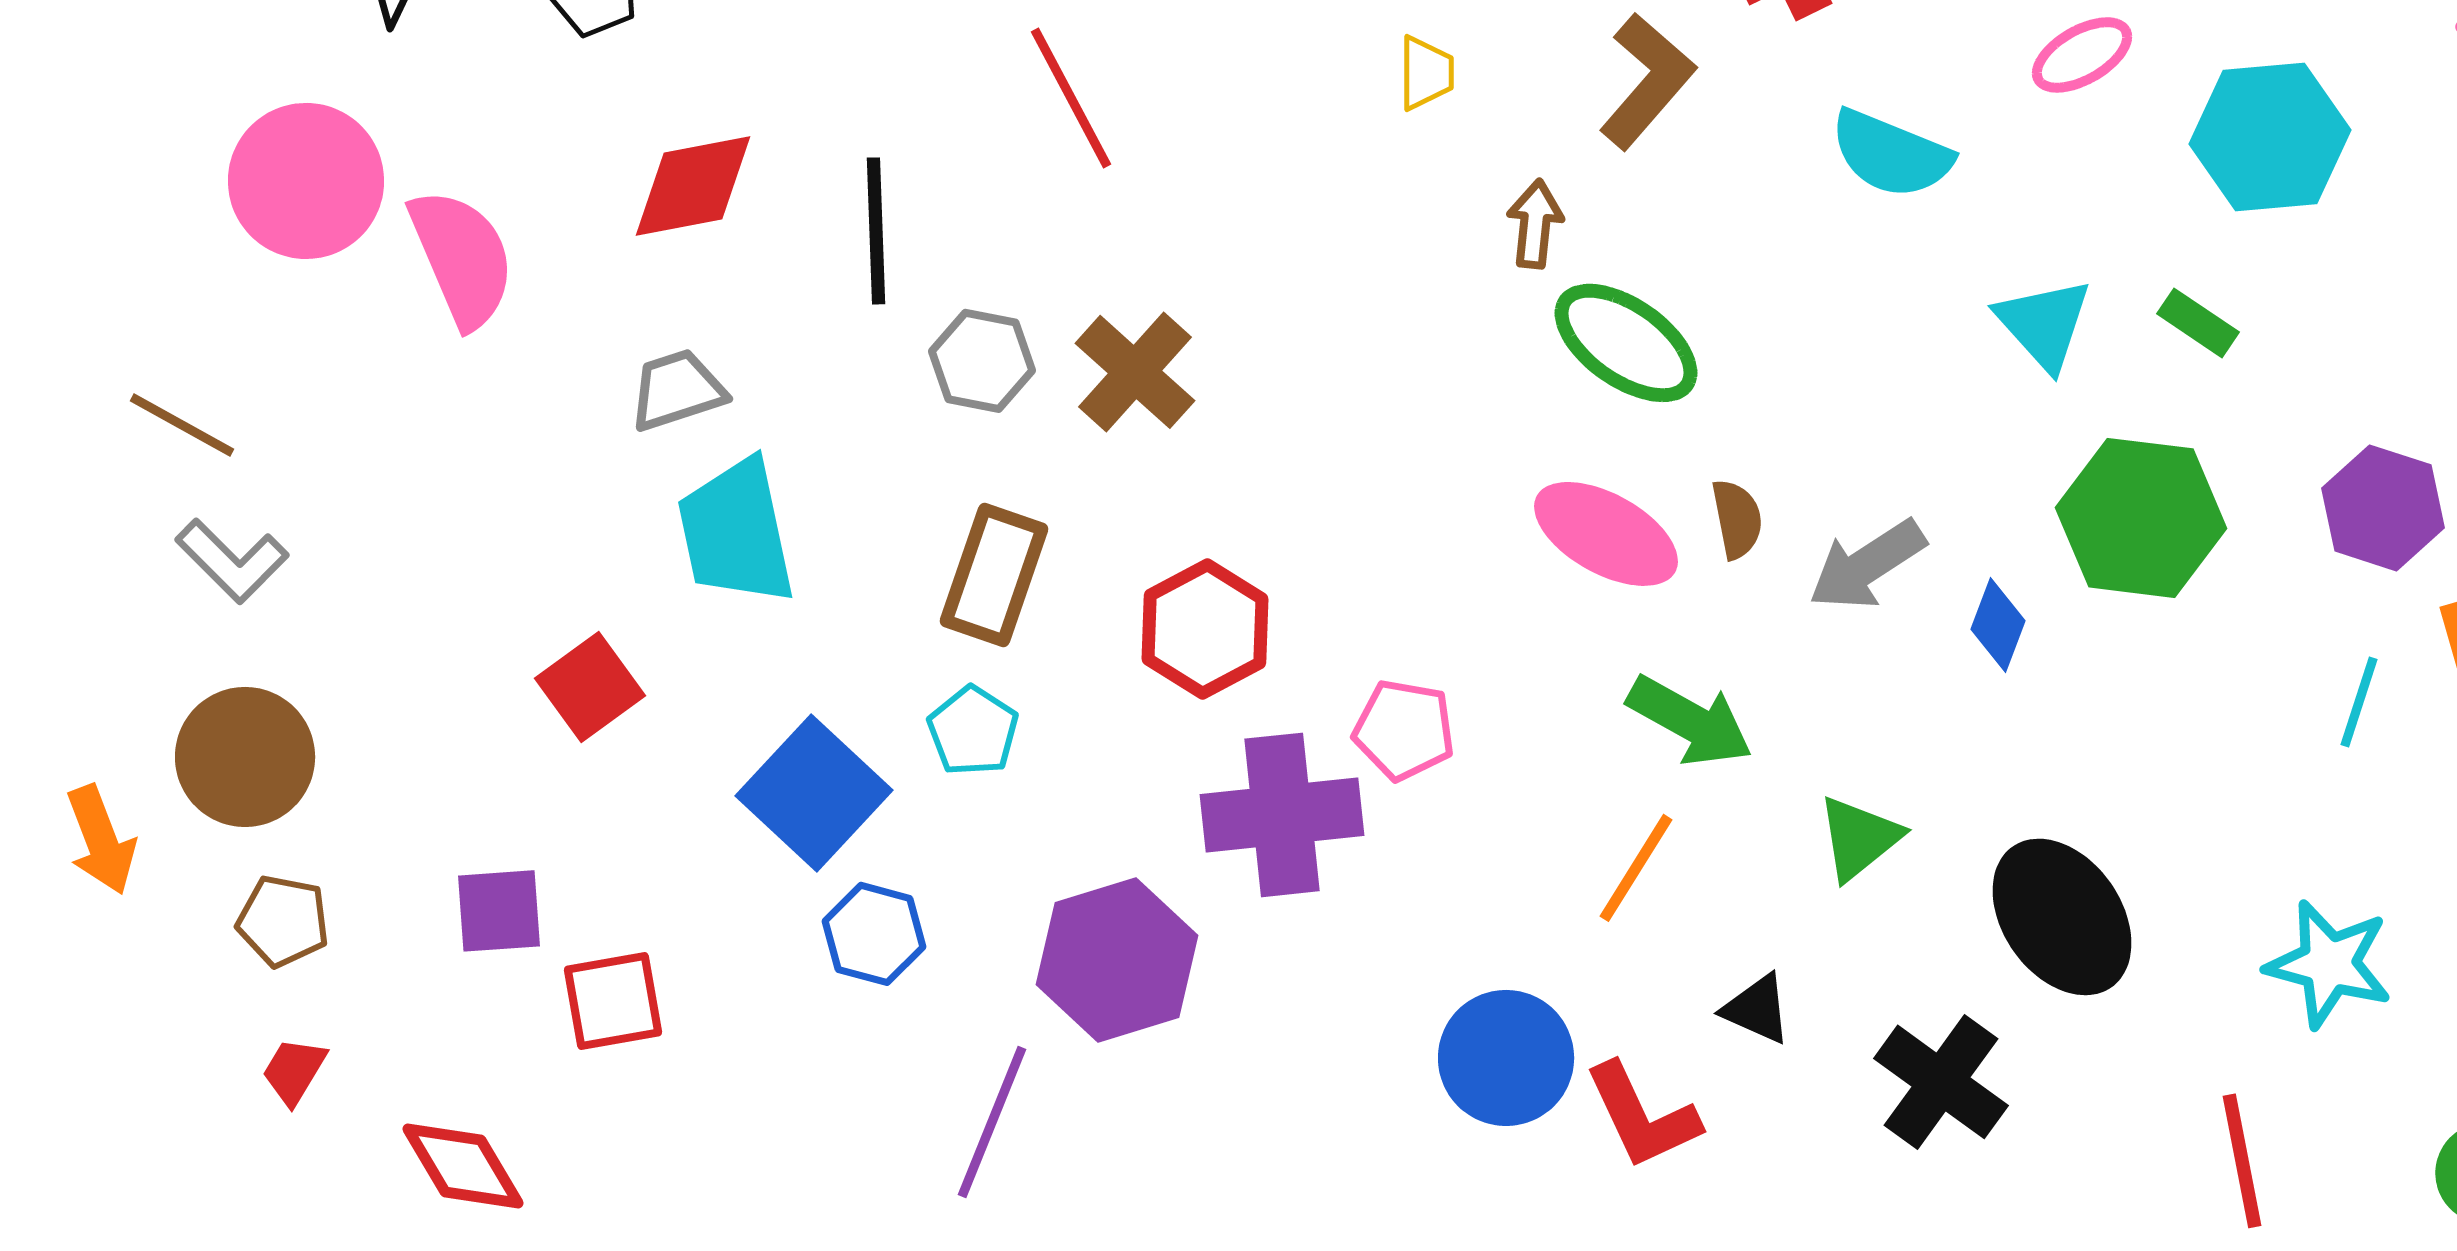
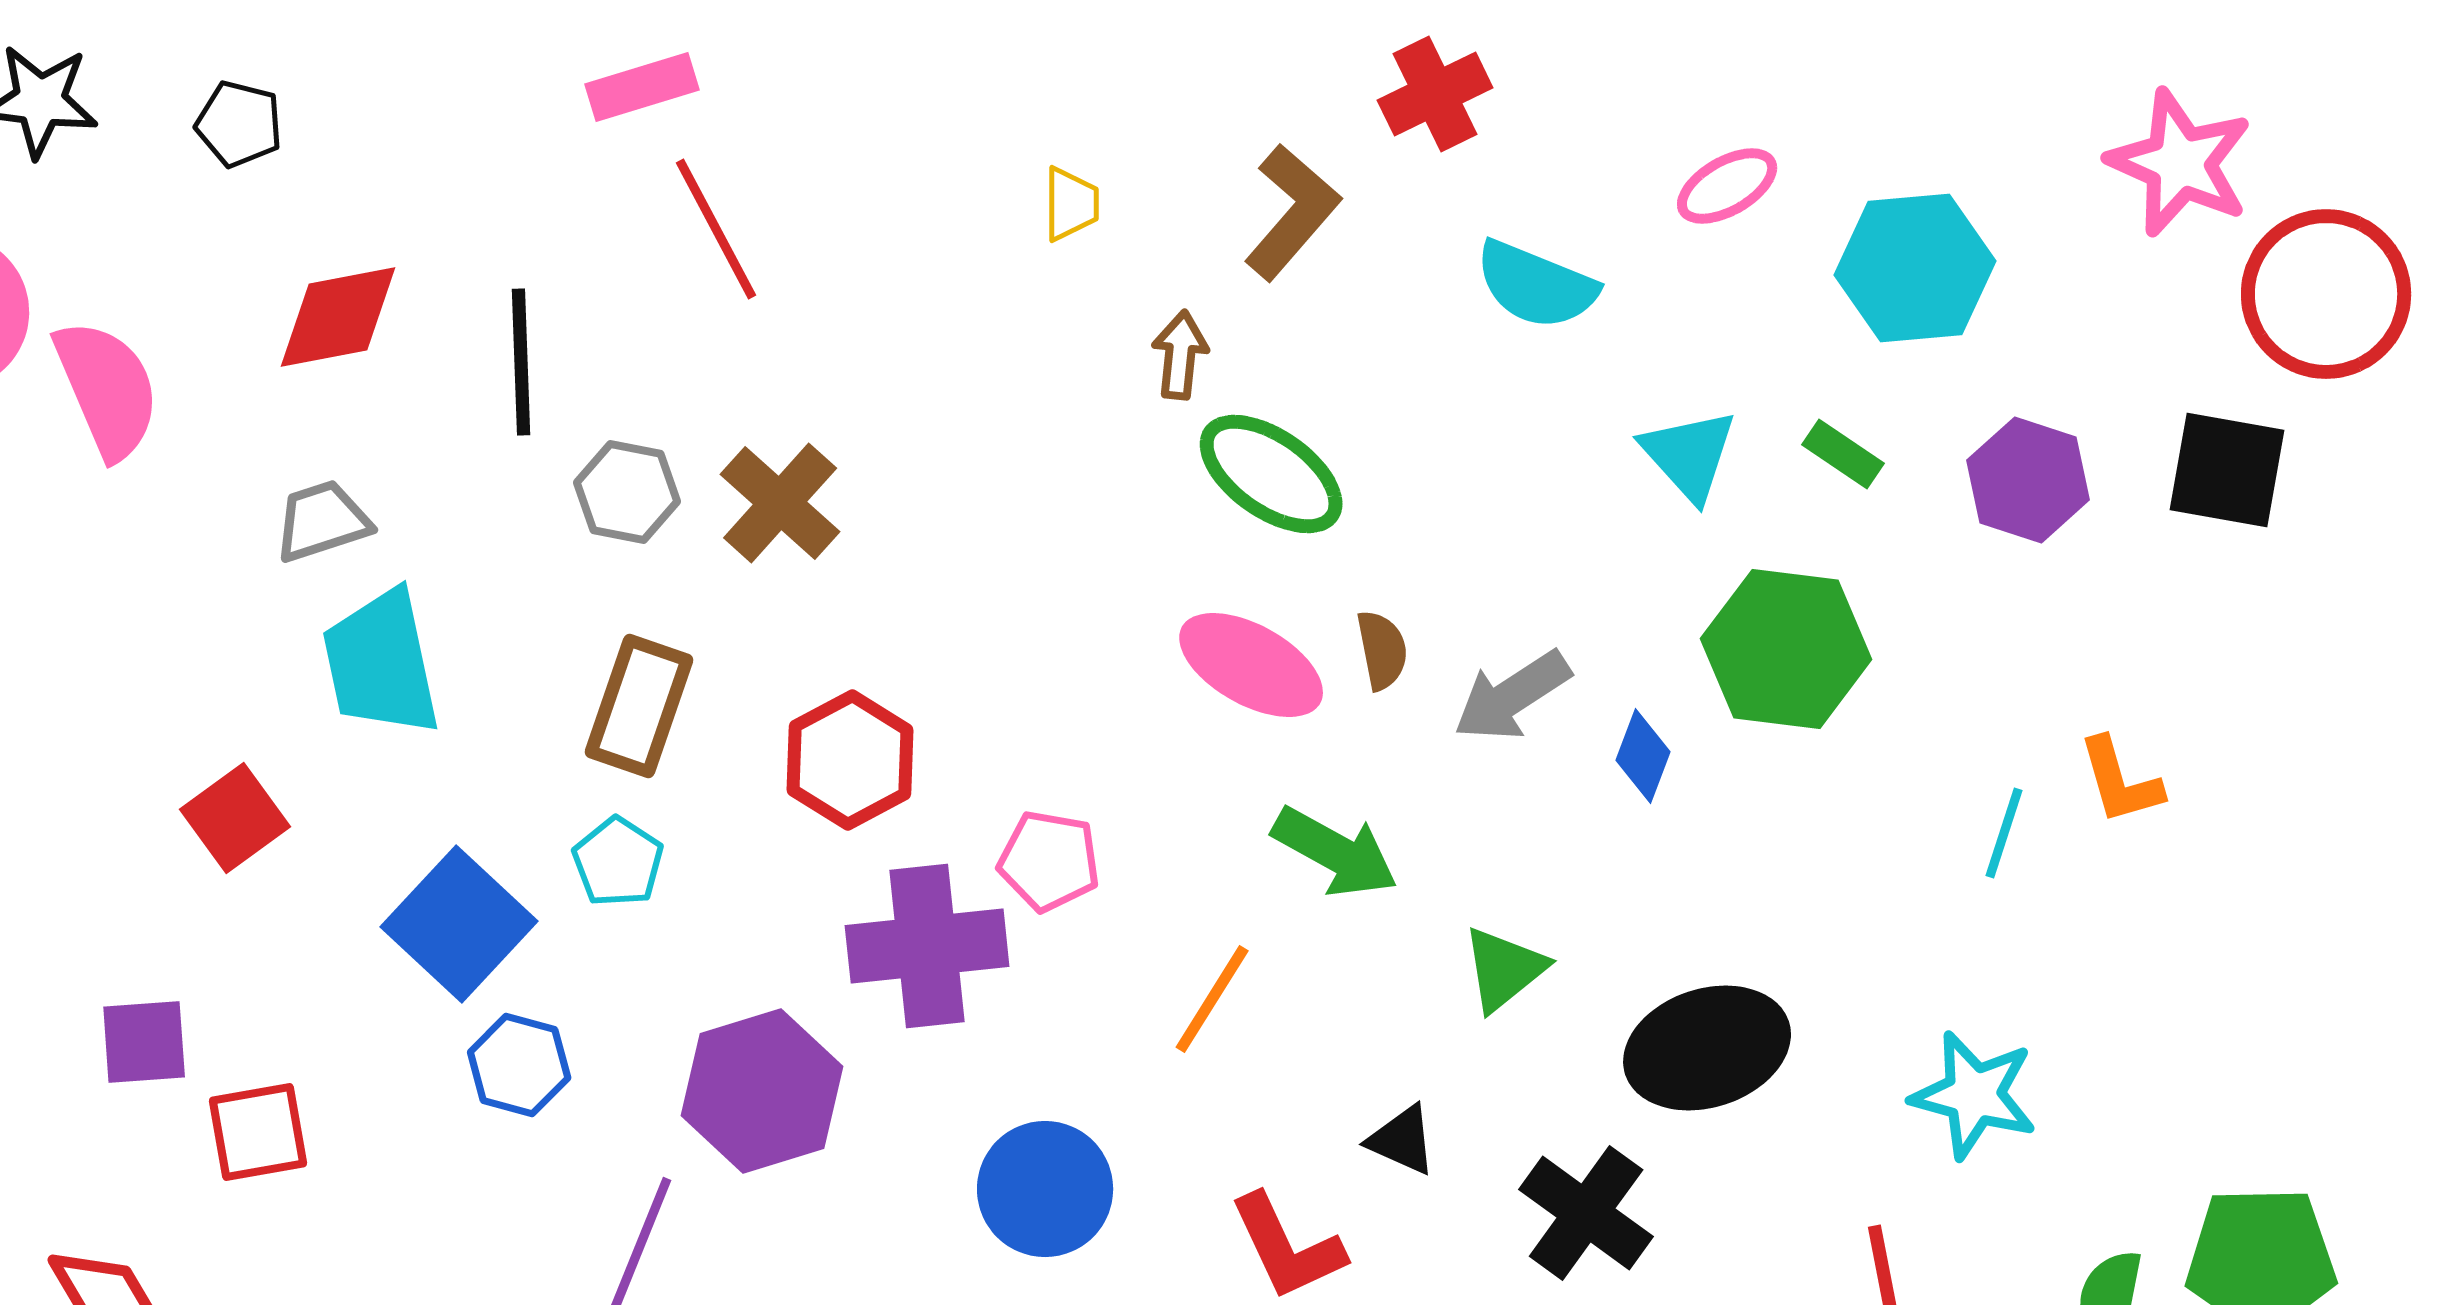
purple hexagon: (2383, 508) -> (2028, 480), moved
orange line: (1636, 868) -> (1212, 999), moved
black ellipse: (2062, 917) -> (1707, 1048), turned -73
blue circle: (1506, 1058) -> (1045, 1189), moved

